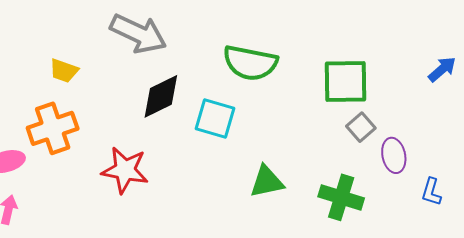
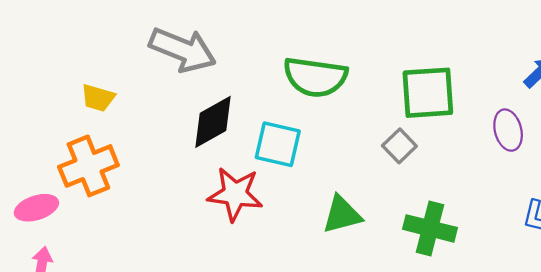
gray square: (361, 127) -> (399, 146), moved
purple ellipse: (394, 155) -> (508, 130), moved
red star: (125, 170) -> (235, 194), moved

